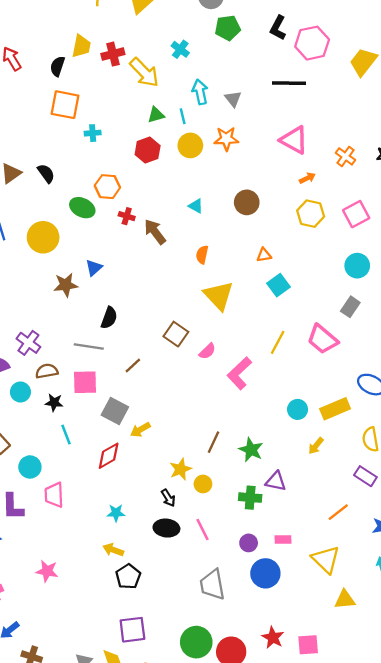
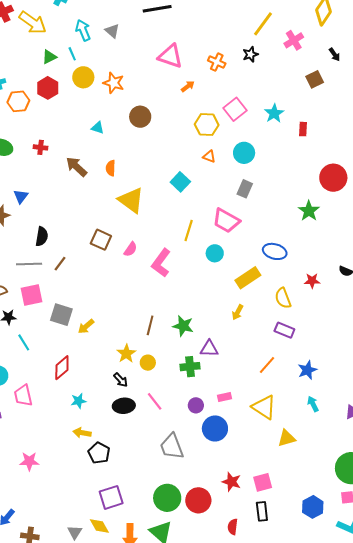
orange star: (226, 139) -> (114, 83), moved, turned 30
orange hexagon: (107, 187) -> (18, 101), moved
yellow hexagon: (311, 214) -> (207, 125), moved
brown arrow: (155, 232) -> (76, 167), moved
orange triangle: (264, 255) -> (209, 156), moved, turned 40
brown line: (133, 366) -> (60, 264), moved
cyan circle: (298, 409) -> (215, 253), moved
red diamond: (109, 456) -> (62, 368), moved

